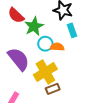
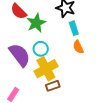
cyan circle: (45, 44) -> (41, 49), moved
orange semicircle: (57, 47) -> (78, 47), moved, turned -120

